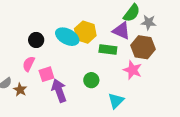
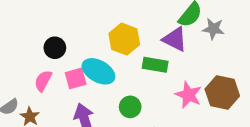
cyan ellipse: (67, 37) -> (98, 71), moved
brown hexagon: (143, 47) -> (222, 93), moved
pink square: (46, 74) -> (76, 78), moved

